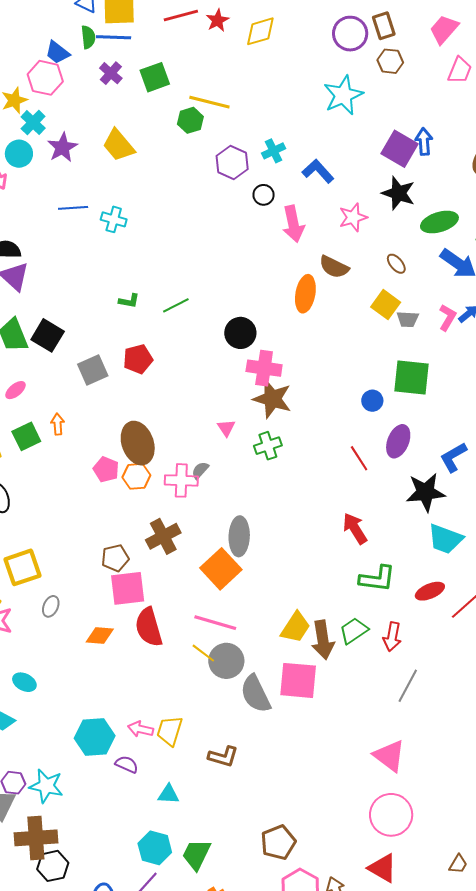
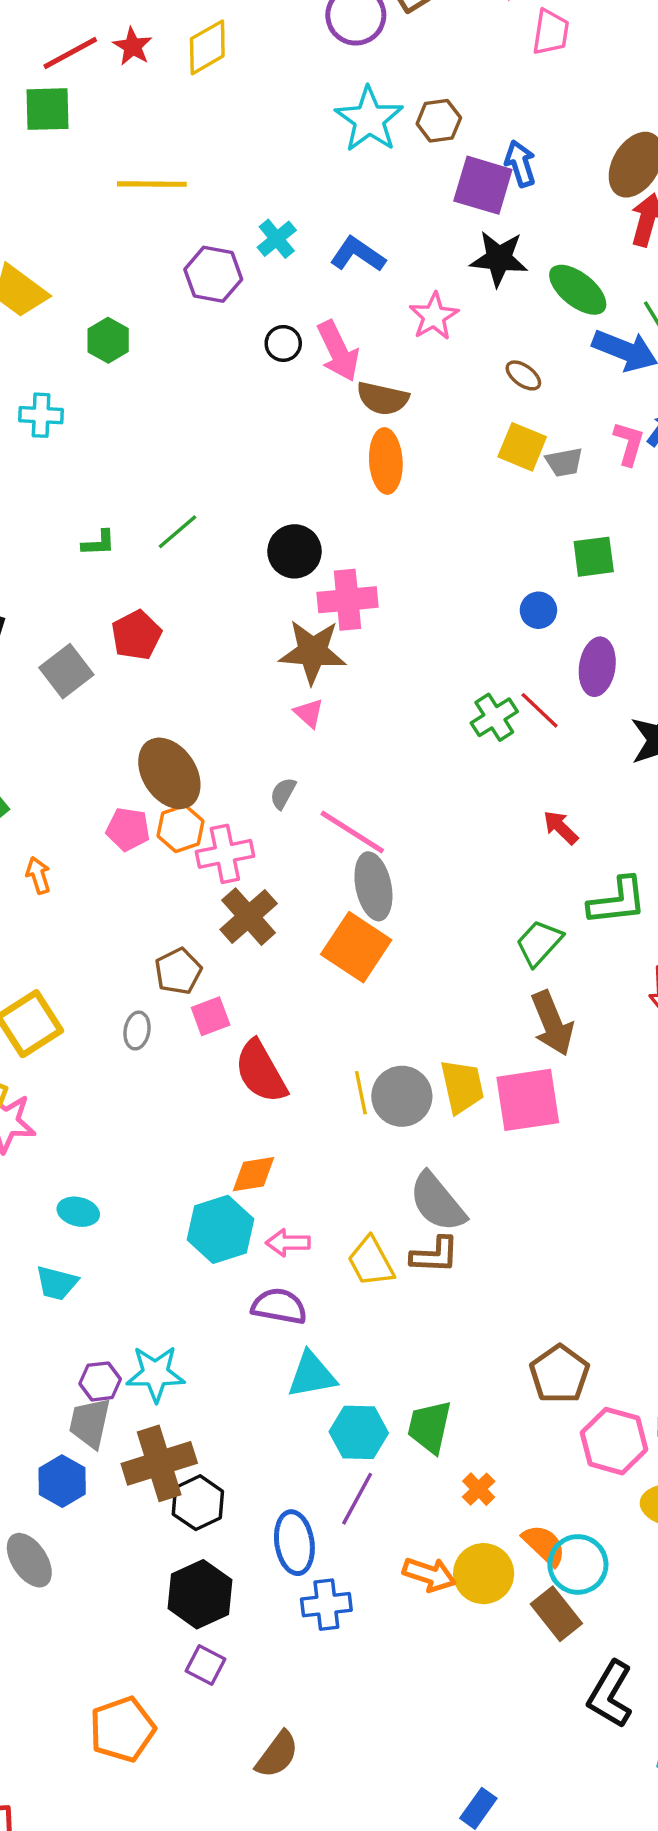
brown hexagon: (390, 61) -> (439, 121), moved
green square: (155, 77) -> (47, 109), moved, turned 32
green hexagon: (190, 120) -> (108, 340), moved
black circle: (264, 195) -> (283, 343), moved
green ellipse: (439, 222) -> (578, 290), turned 69
brown semicircle: (334, 267) -> (383, 398), moved
green square: (411, 378) -> (594, 557), size x0.7
brown star: (272, 399) -> (313, 652), moved
orange arrow: (58, 424) -> (38, 875), moved
green cross: (268, 446) -> (494, 717), moved
pink cross: (181, 480) -> (225, 854), moved
red arrow: (355, 529) -> (561, 827), size x0.7
pink square: (128, 588) -> (211, 1016), size x0.6
gray ellipse: (51, 606) -> (137, 1031), moved
pink line: (215, 623) -> (352, 832), moved, turned 30
yellow trapezoid: (296, 627) -> (462, 1086), moved, turned -32
green trapezoid: (354, 631) -> (539, 943), moved
orange diamond: (100, 635) -> (254, 1174), moved
yellow line: (203, 653) -> (361, 1093), turned 55
gray semicircle: (255, 694) -> (437, 1202), moved
yellow trapezoid: (170, 731) -> (371, 1262), moved, turned -32
cyan hexagon: (95, 737) -> (221, 1229), moved
purple semicircle: (127, 764) -> (279, 1306), size x1.4
cyan triangle: (168, 794) -> (312, 1375), moved, size x1.4

